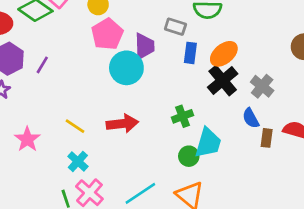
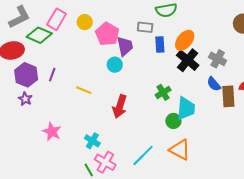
pink pentagon: (107, 34) -> (107, 34), moved
cyan circle: (126, 68) -> (115, 65), size x0.6
red arrow: (122, 124) -> (120, 106), turned 125
yellow line: (75, 126) -> (84, 90), moved
brown rectangle: (267, 138) -> (228, 96), size x1.5

